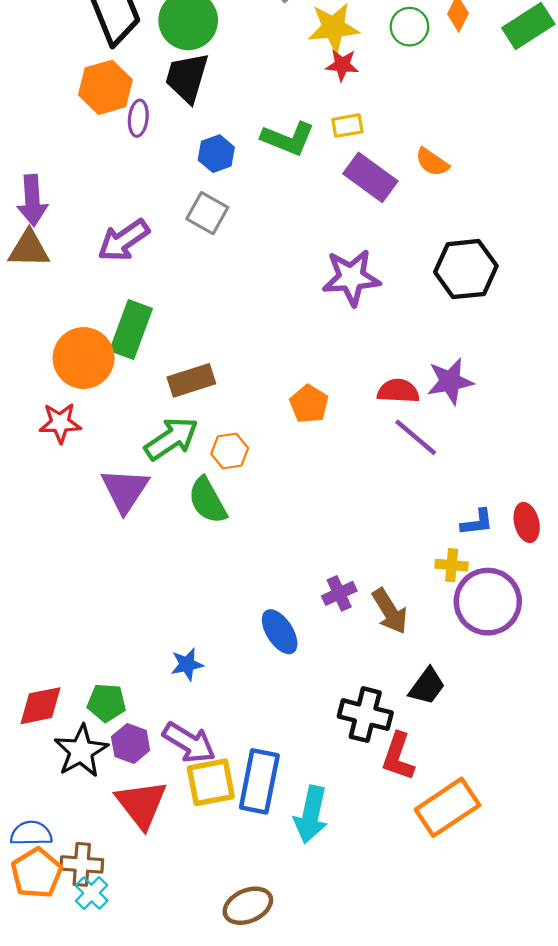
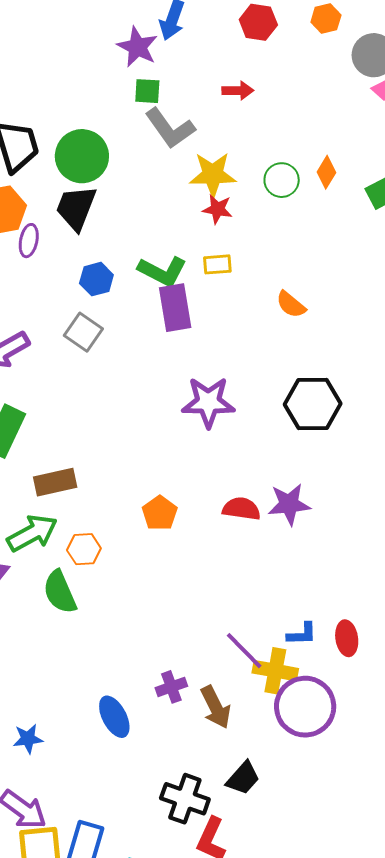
purple rectangle: (370, 177) -> (175, 308), moved, turned 39
purple line: (416, 437) -> (244, 651), moved
yellow cross: (452, 565) -> (275, 671), size x1.5

